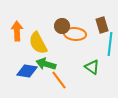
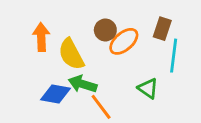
brown rectangle: (102, 25) -> (162, 29), turned 35
orange ellipse: (75, 34) -> (124, 41), turned -45

